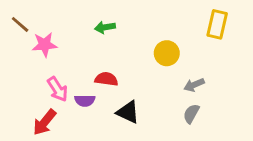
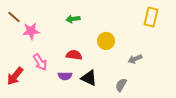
yellow circle: (167, 53) -> (106, 41), moved
purple semicircle: (85, 101) -> (65, 76), moved
gray semicircle: (191, 114) -> (121, 85), moved
red arrow: (45, 122) -> (15, 76), moved

